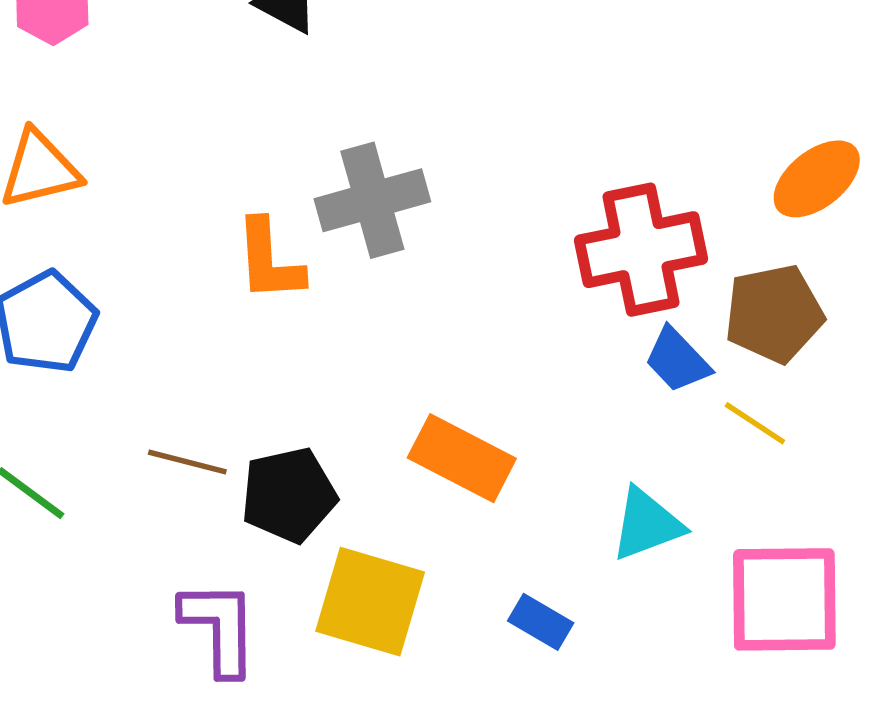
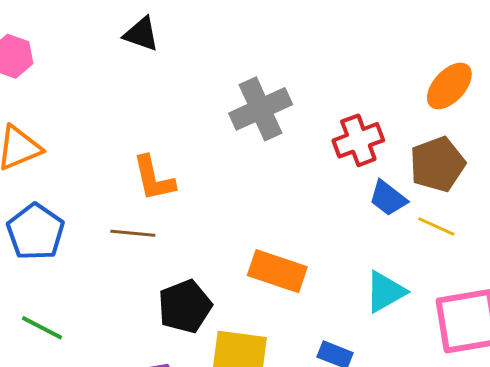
gray cross: (372, 200) -> (261, 109), moved
red cross: (641, 250) -> (358, 140), size x0.7
brown line: (187, 462) -> (133, 233), moved

